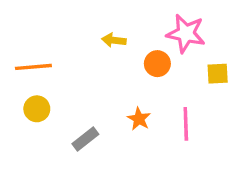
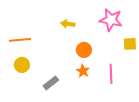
orange circle: (157, 64) -> (84, 50), moved

